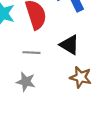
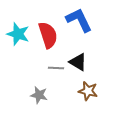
gray line: (31, 53) -> (56, 68), moved

